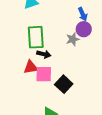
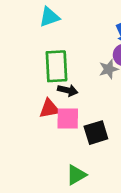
black square: (64, 84) -> (96, 133), turned 30

